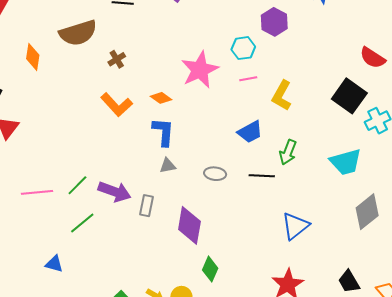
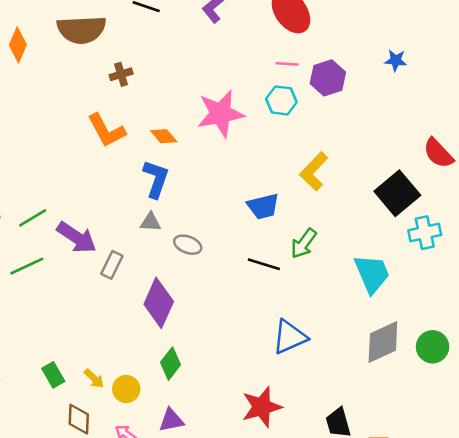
pink line: (248, 79) -> (287, 64), moved
cyan trapezoid: (346, 162) -> (372, 274), turned -112
gray ellipse: (215, 174) -> (188, 245), moved

